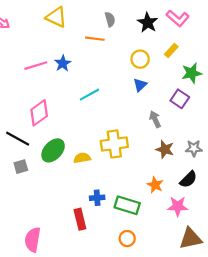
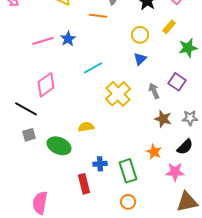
purple square: (180, 99) -> (177, 82), moved
yellow cross: (114, 144) -> (118, 94), moved, turned -35
green ellipse: (53, 150) -> (59, 146), moved, turned 70
green rectangle: (127, 205) -> (128, 171), turned 55

